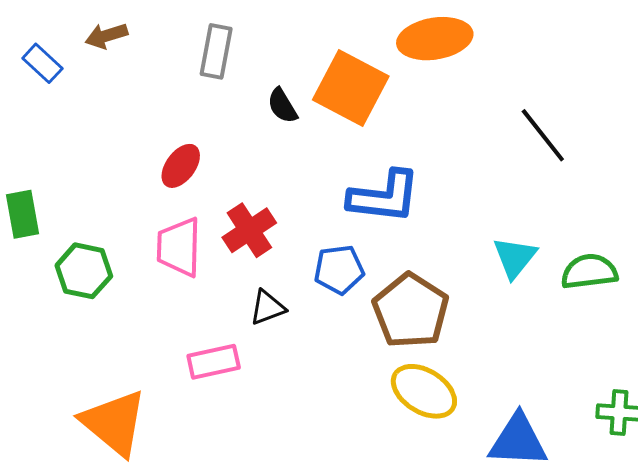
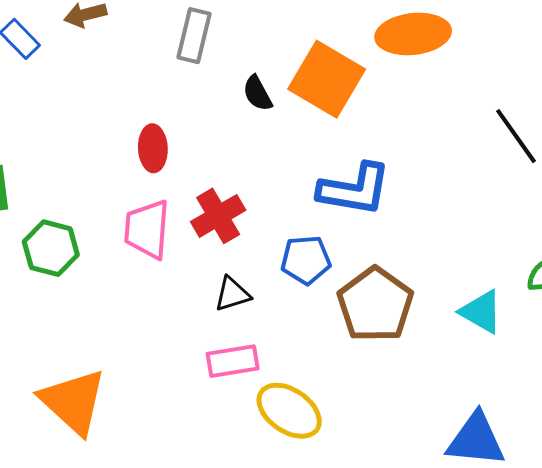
red ellipse: (181, 166) -> (153, 148), turned -42
cyan triangle: (515, 258) -> (481, 312), moved, turned -42
pink rectangle: (214, 362) -> (233, 361), moved
yellow ellipse: (424, 391) -> (289, 411), moved

